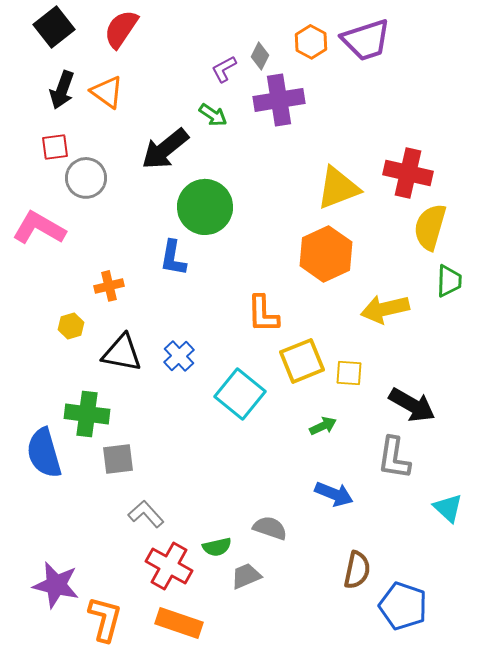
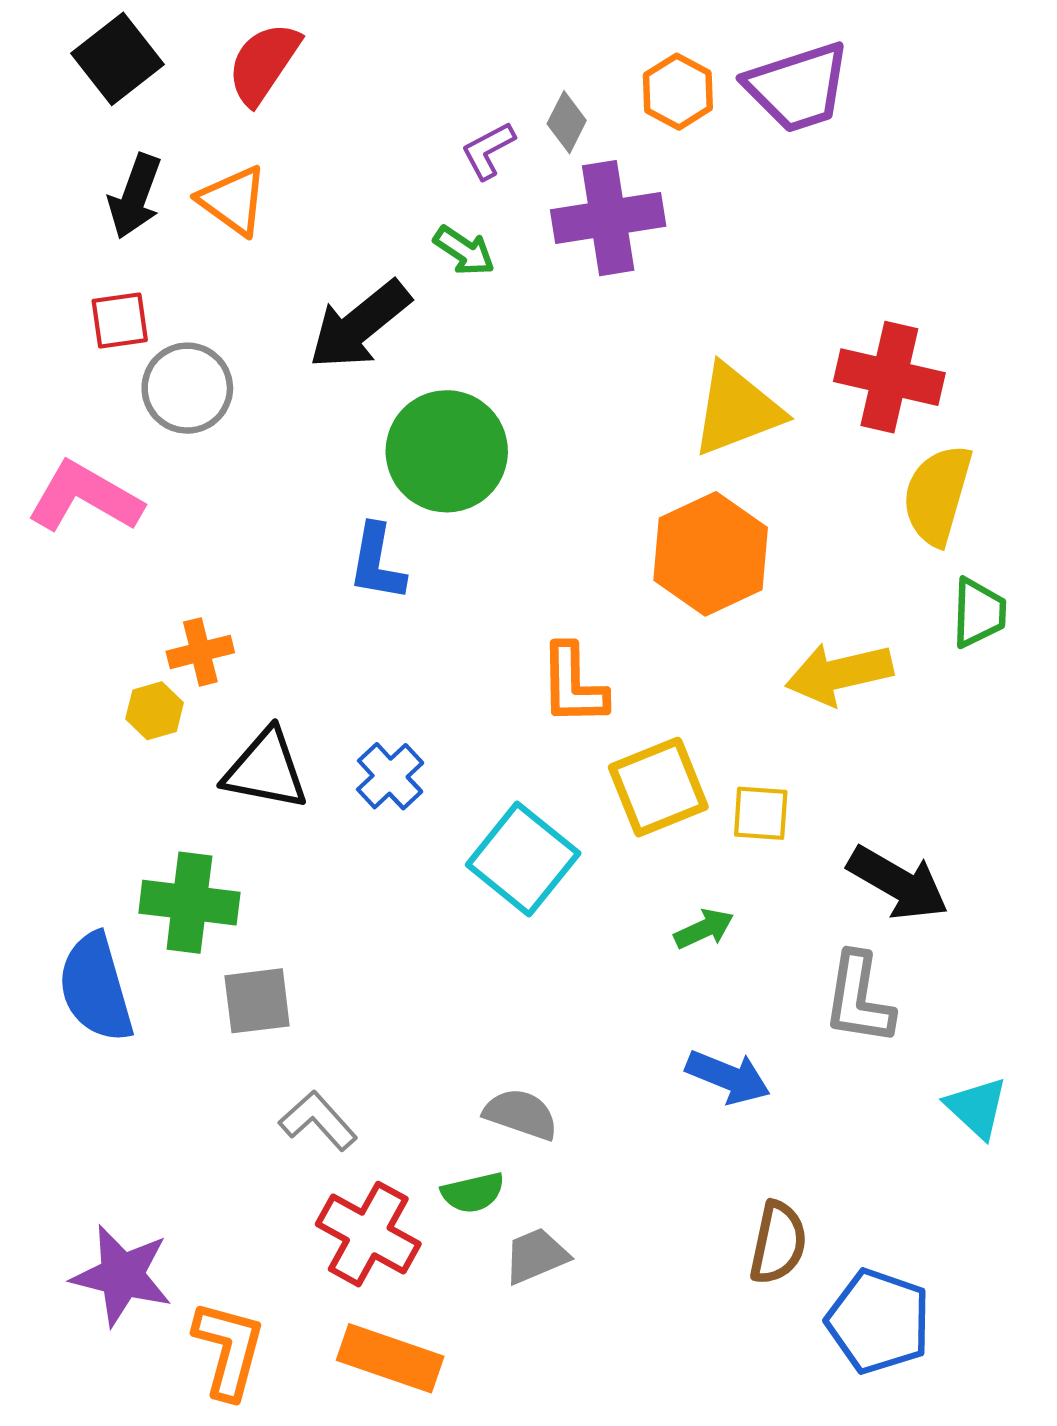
orange cross: (109, 286) -> (200, 652), moved
gray semicircle: (270, 528) -> (521, 1114), moved

